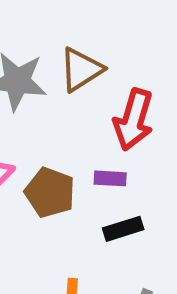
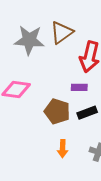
brown pentagon: (50, 192) -> (57, 111), moved

